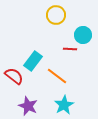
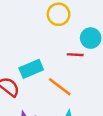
cyan rectangle: (33, 61) -> (31, 69), turned 30

